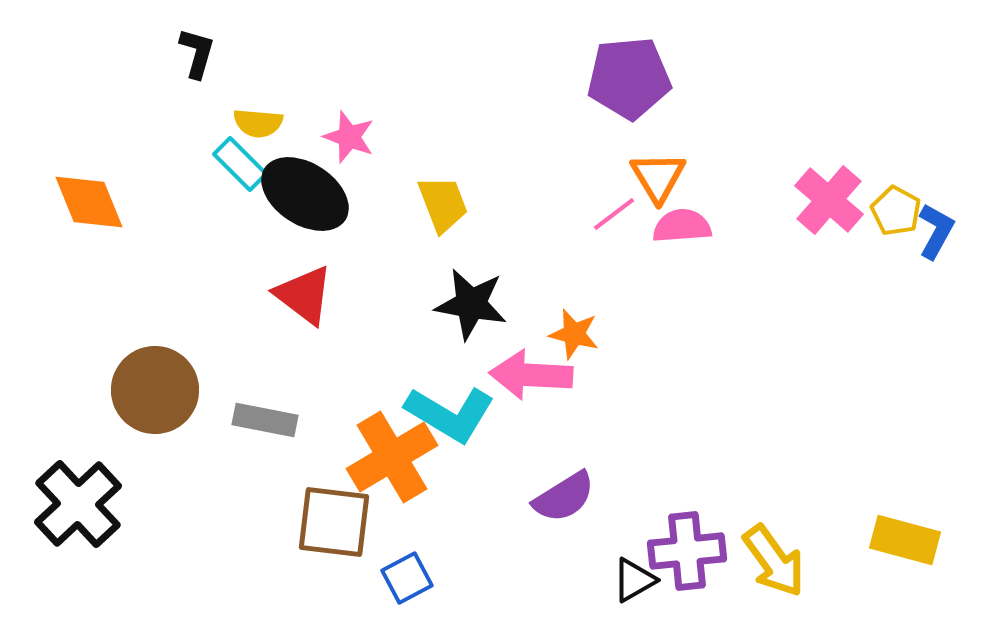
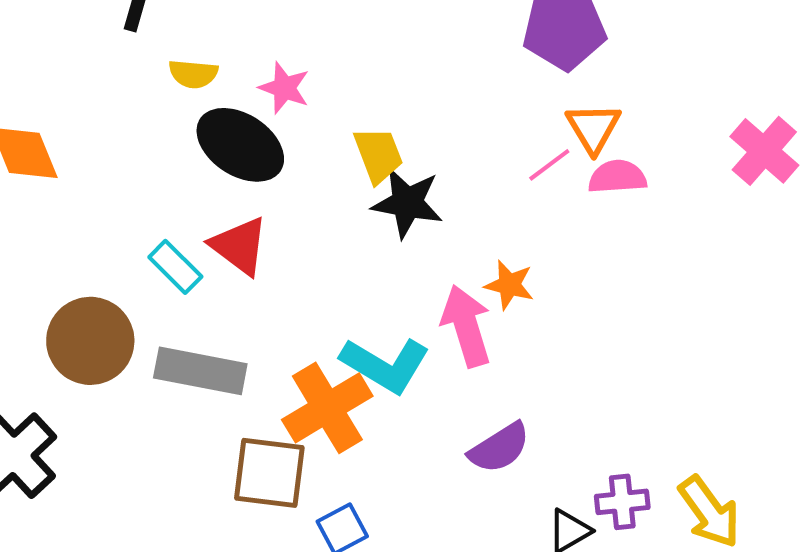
cyan rectangle: (240, 164) -> (175, 267), moved
black star: (471, 304) -> (407, 203), moved
pink arrow: (531, 375) -> (466, 326), turned 70
gray rectangle: (265, 420) -> (200, 371), size x1.4
purple cross: (687, 551) -> (622, 502), size x0.7

